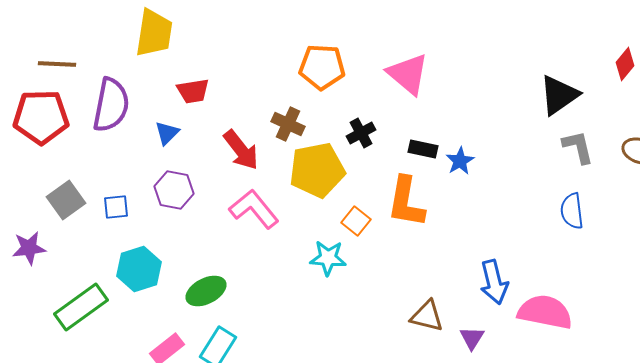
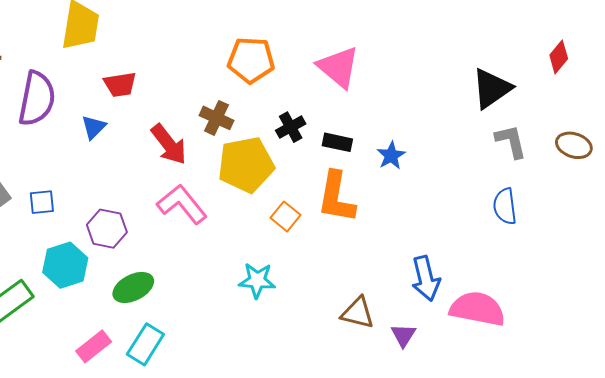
black rectangle: (423, 149) -> (337, 142), moved
purple hexagon: (174, 190) -> (107, 229), moved
cyan star: (328, 258) -> (257, 280), moved

